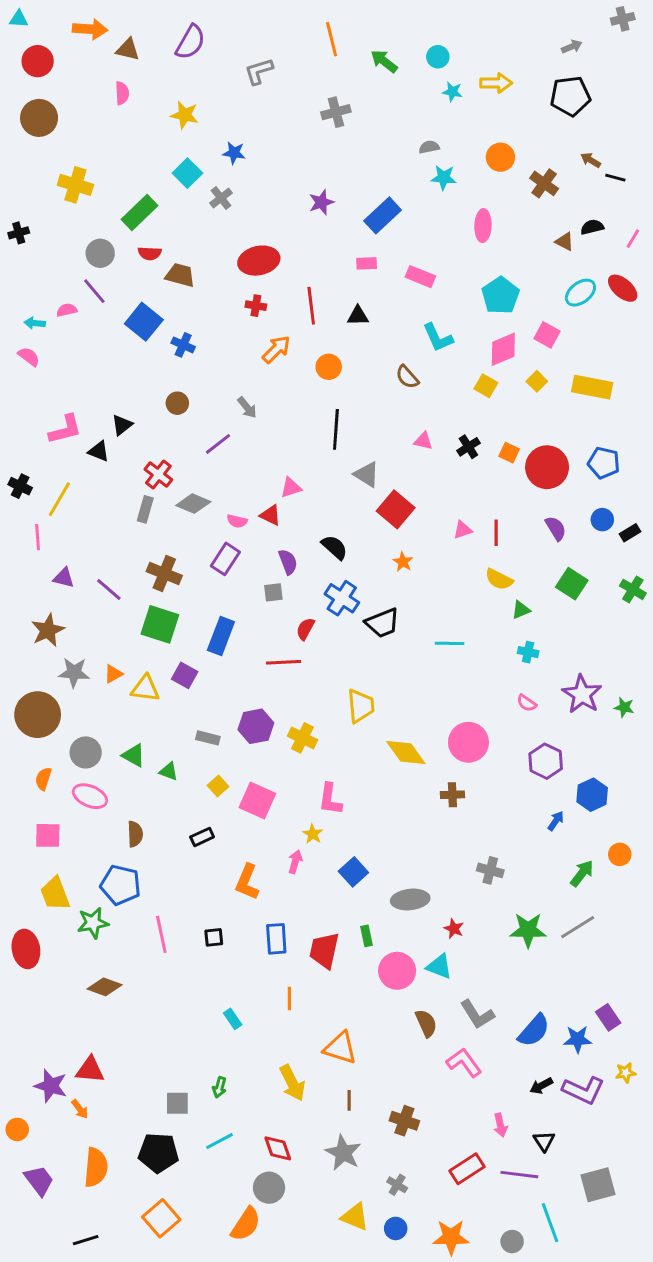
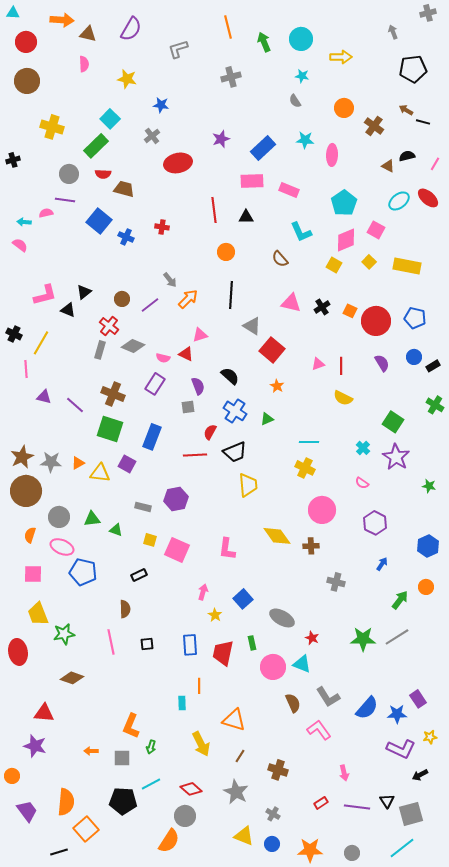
gray arrow: (572, 47) -> (393, 32), turned -88
cyan circle: (438, 57) -> (301, 39), size x1.5
green arrow: (384, 61) -> (264, 42), turned 30
cyan star: (452, 92) -> (302, 76), moved
black pentagon: (570, 96) -> (413, 69), moved
gray semicircle: (429, 147) -> (295, 101), turned -112
cyan square: (187, 173) -> (110, 119), moved
cyan star: (444, 178) -> (305, 140), moved
red ellipse: (259, 261) -> (178, 163), moved
pink rectangle: (367, 263) -> (252, 181), size x1.6
purple line: (94, 291) -> (65, 200), turned -42
red cross: (256, 306) -> (162, 227), moved
orange arrow: (276, 349) -> (188, 299), moved
brown circle: (177, 403) -> (122, 299), moved
pink triangle: (423, 441) -> (291, 303), size x1.5
green square: (572, 584) -> (393, 422), moved
green triangle: (521, 610) -> (267, 419), moved
black trapezoid: (383, 623) -> (235, 452), moved
brown star: (48, 630) -> (22, 457), moved
cyan cross: (528, 652) -> (363, 448), turned 32
purple star: (582, 694) -> (396, 457), moved
yellow cross: (302, 738) -> (305, 468), moved
yellow diamond: (406, 752) -> (277, 536), moved
green triangle: (134, 755) -> (92, 519), turned -36
yellow square: (218, 786) -> (150, 540), turned -32
blue hexagon: (592, 795) -> (428, 546), moved
brown semicircle: (135, 834) -> (125, 609), moved
yellow star: (313, 834) -> (215, 615), moved
gray cross: (490, 870) -> (336, 582), moved
orange L-shape: (247, 882) -> (131, 726), moved
blue pentagon: (121, 885) -> (83, 572), moved
gray ellipse: (410, 899) -> (282, 618), turned 35
cyan rectangle: (233, 1019) -> (182, 703), moved, turned 32
red triangle: (90, 1070) -> (44, 713), moved
black arrow: (541, 1086) -> (420, 775), moved
brown line: (349, 1100) -> (240, 756), turned 32
orange arrow: (80, 1109) -> (91, 751), moved, turned 128
black triangle: (544, 1141) -> (387, 801), moved
red diamond: (278, 1148) -> (191, 789), turned -30
black pentagon: (158, 1153) -> (123, 801), moved
red rectangle: (467, 1169) -> (321, 803), size x0.6
orange square: (161, 1218) -> (86, 829), moved
cyan line: (550, 1223) -> (402, 848), moved, turned 72

